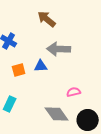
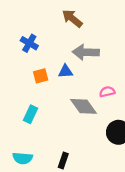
pink semicircle: (74, 92) -> (107, 92), moved
gray diamond: (57, 114) -> (83, 106), moved

